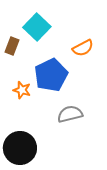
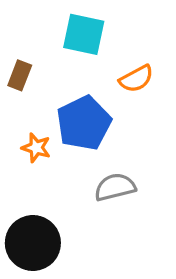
cyan square: (37, 27) -> (84, 34), moved, turned -32

